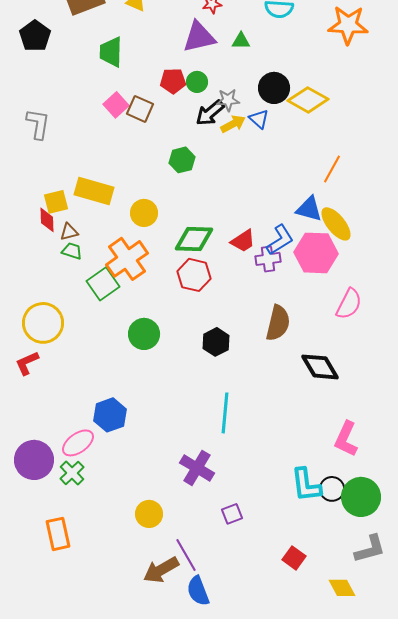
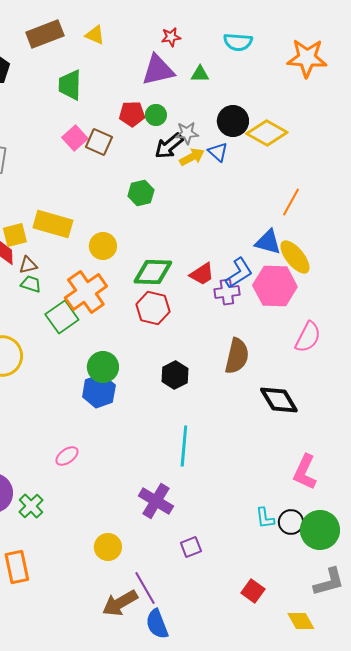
blue hexagon: (110, 415) -> (99, 391), moved
pink ellipse: (78, 443) -> (67, 456), moved, size x0.7
cyan L-shape: (306, 485) -> (265, 518), size x0.6

